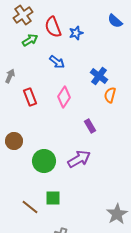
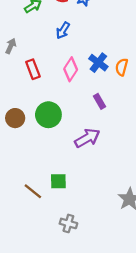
blue arrow: (57, 62) -> (63, 30), turned 84
blue cross: (99, 76) -> (98, 63), moved
green circle: (44, 161) -> (48, 115), moved

